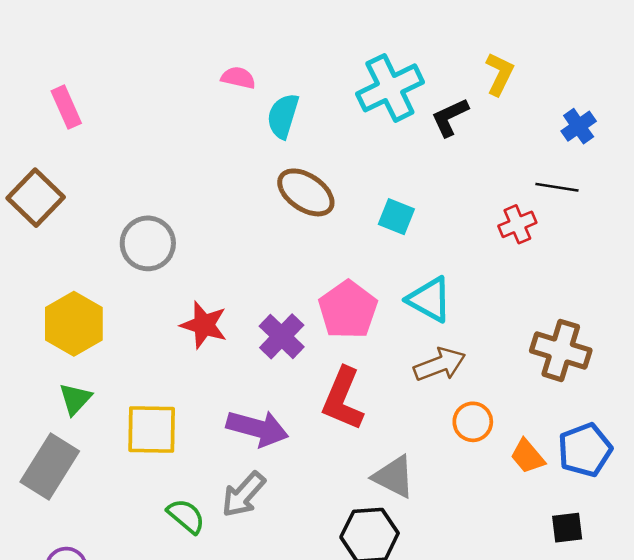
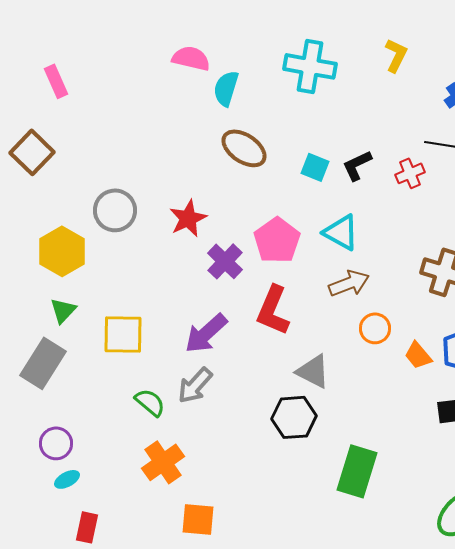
pink semicircle: (238, 78) -> (191, 58), size x1.4
cyan cross: (390, 88) -> (310, 66), turned 36
black L-shape: (450, 117) -> (357, 165), moved
gray circle: (148, 243) -> (115, 210), moved
red star: (204, 325) -> (188, 218), moved, turned 30
purple arrow: (257, 428) -> (206, 333), turned 123

